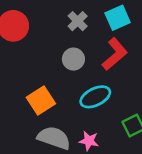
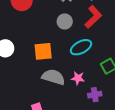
orange square: (41, 100) -> (43, 51), turned 30

